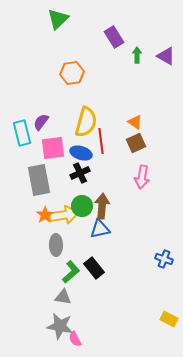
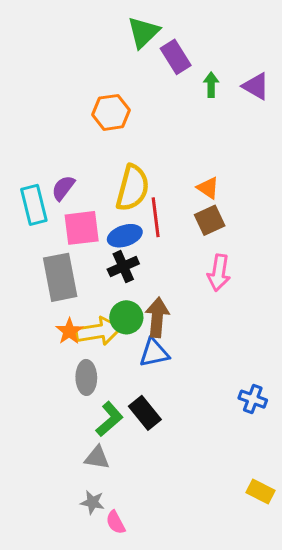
green triangle: (58, 19) -> (143, 32), moved
blue ellipse: (81, 153) -> (125, 236), turned -35
gray star: (60, 326) -> (92, 502), size x0.6

